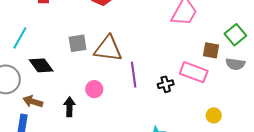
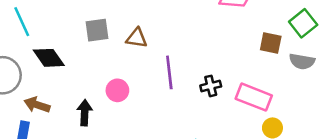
cyan line: (20, 38) -> (22, 22), turned -55
brown triangle: (108, 49) -> (137, 38), size x0.6
pink rectangle: (194, 72) -> (254, 97), moved

